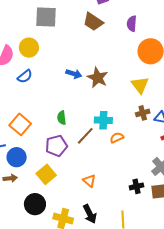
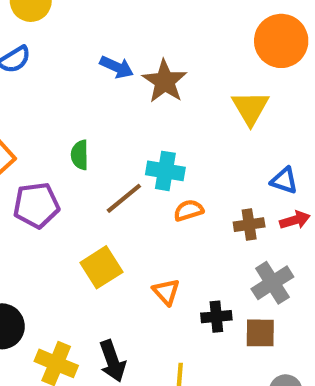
brown cross: (143, 113) -> (249, 225), moved
purple pentagon: (56, 146) -> (36, 205), moved
yellow square: (46, 174) -> (101, 267), moved
orange triangle: (89, 181) -> (166, 292), moved

